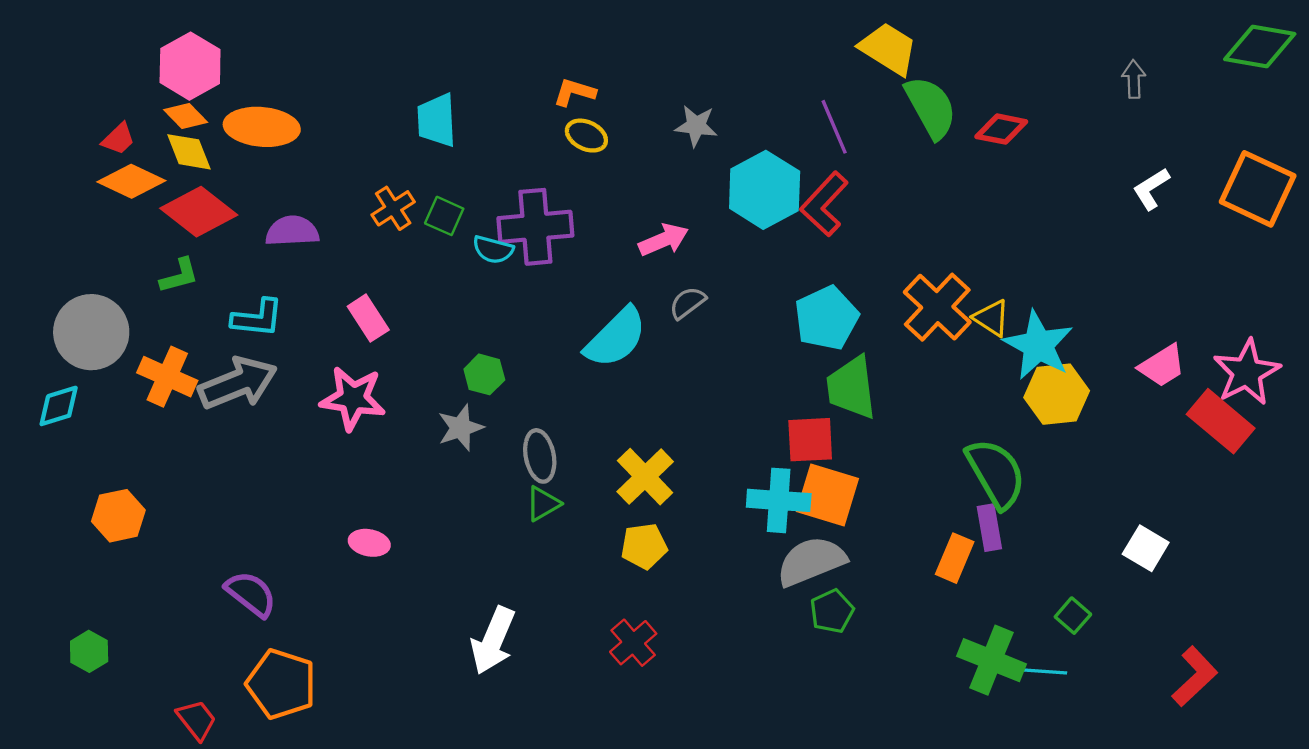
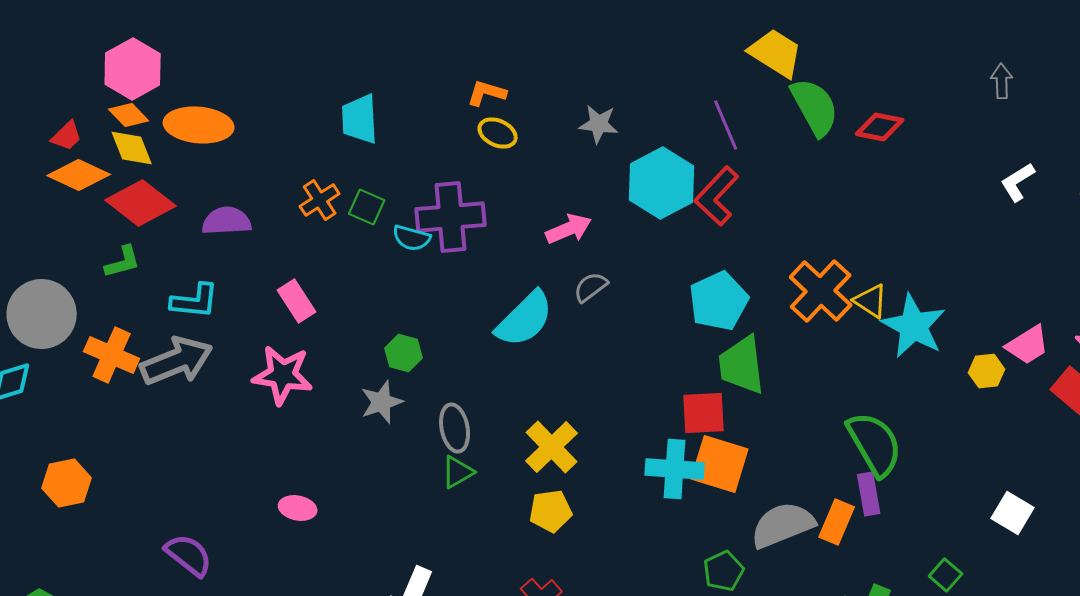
yellow hexagon: (1057, 394) -> (987, 371), moved, size x0.6
gray semicircle: (811, 561) -> (783, 525), moved

